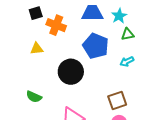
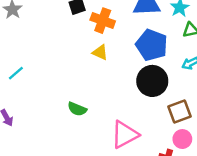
yellow triangle: (37, 49) -> (100, 52), moved, turned 32
black circle: (71, 72) -> (152, 81), moved

